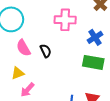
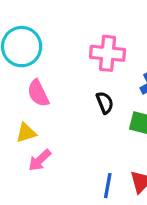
black semicircle: (46, 51) -> (105, 103), moved

